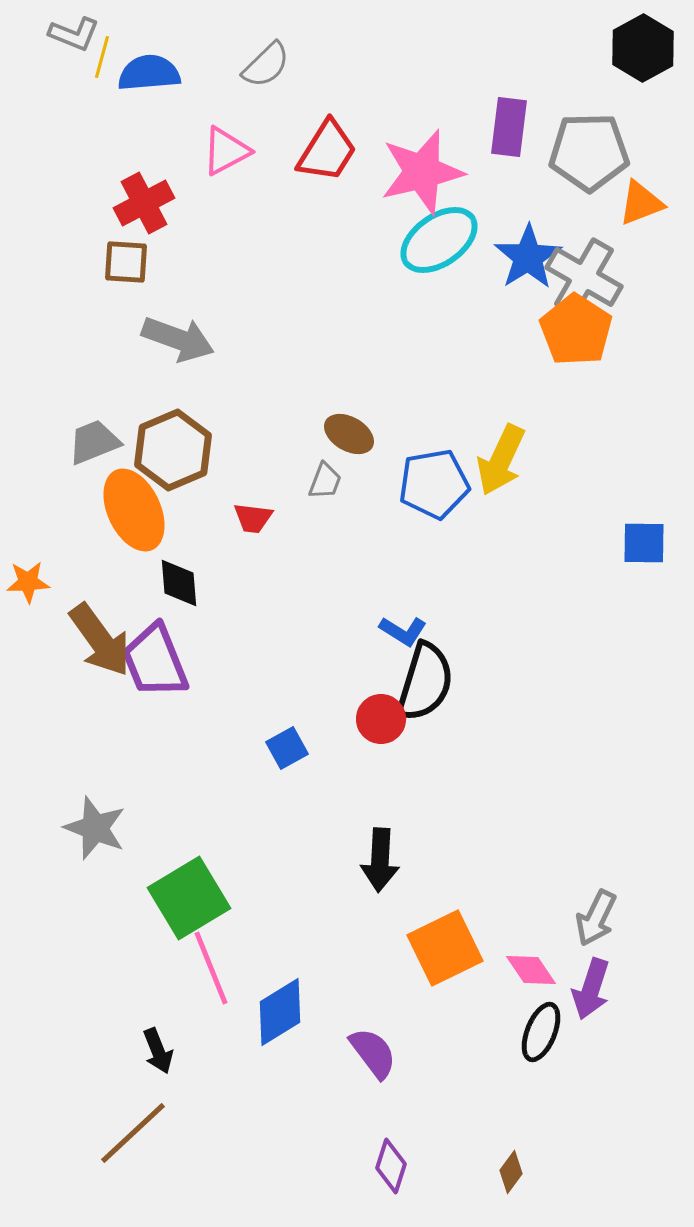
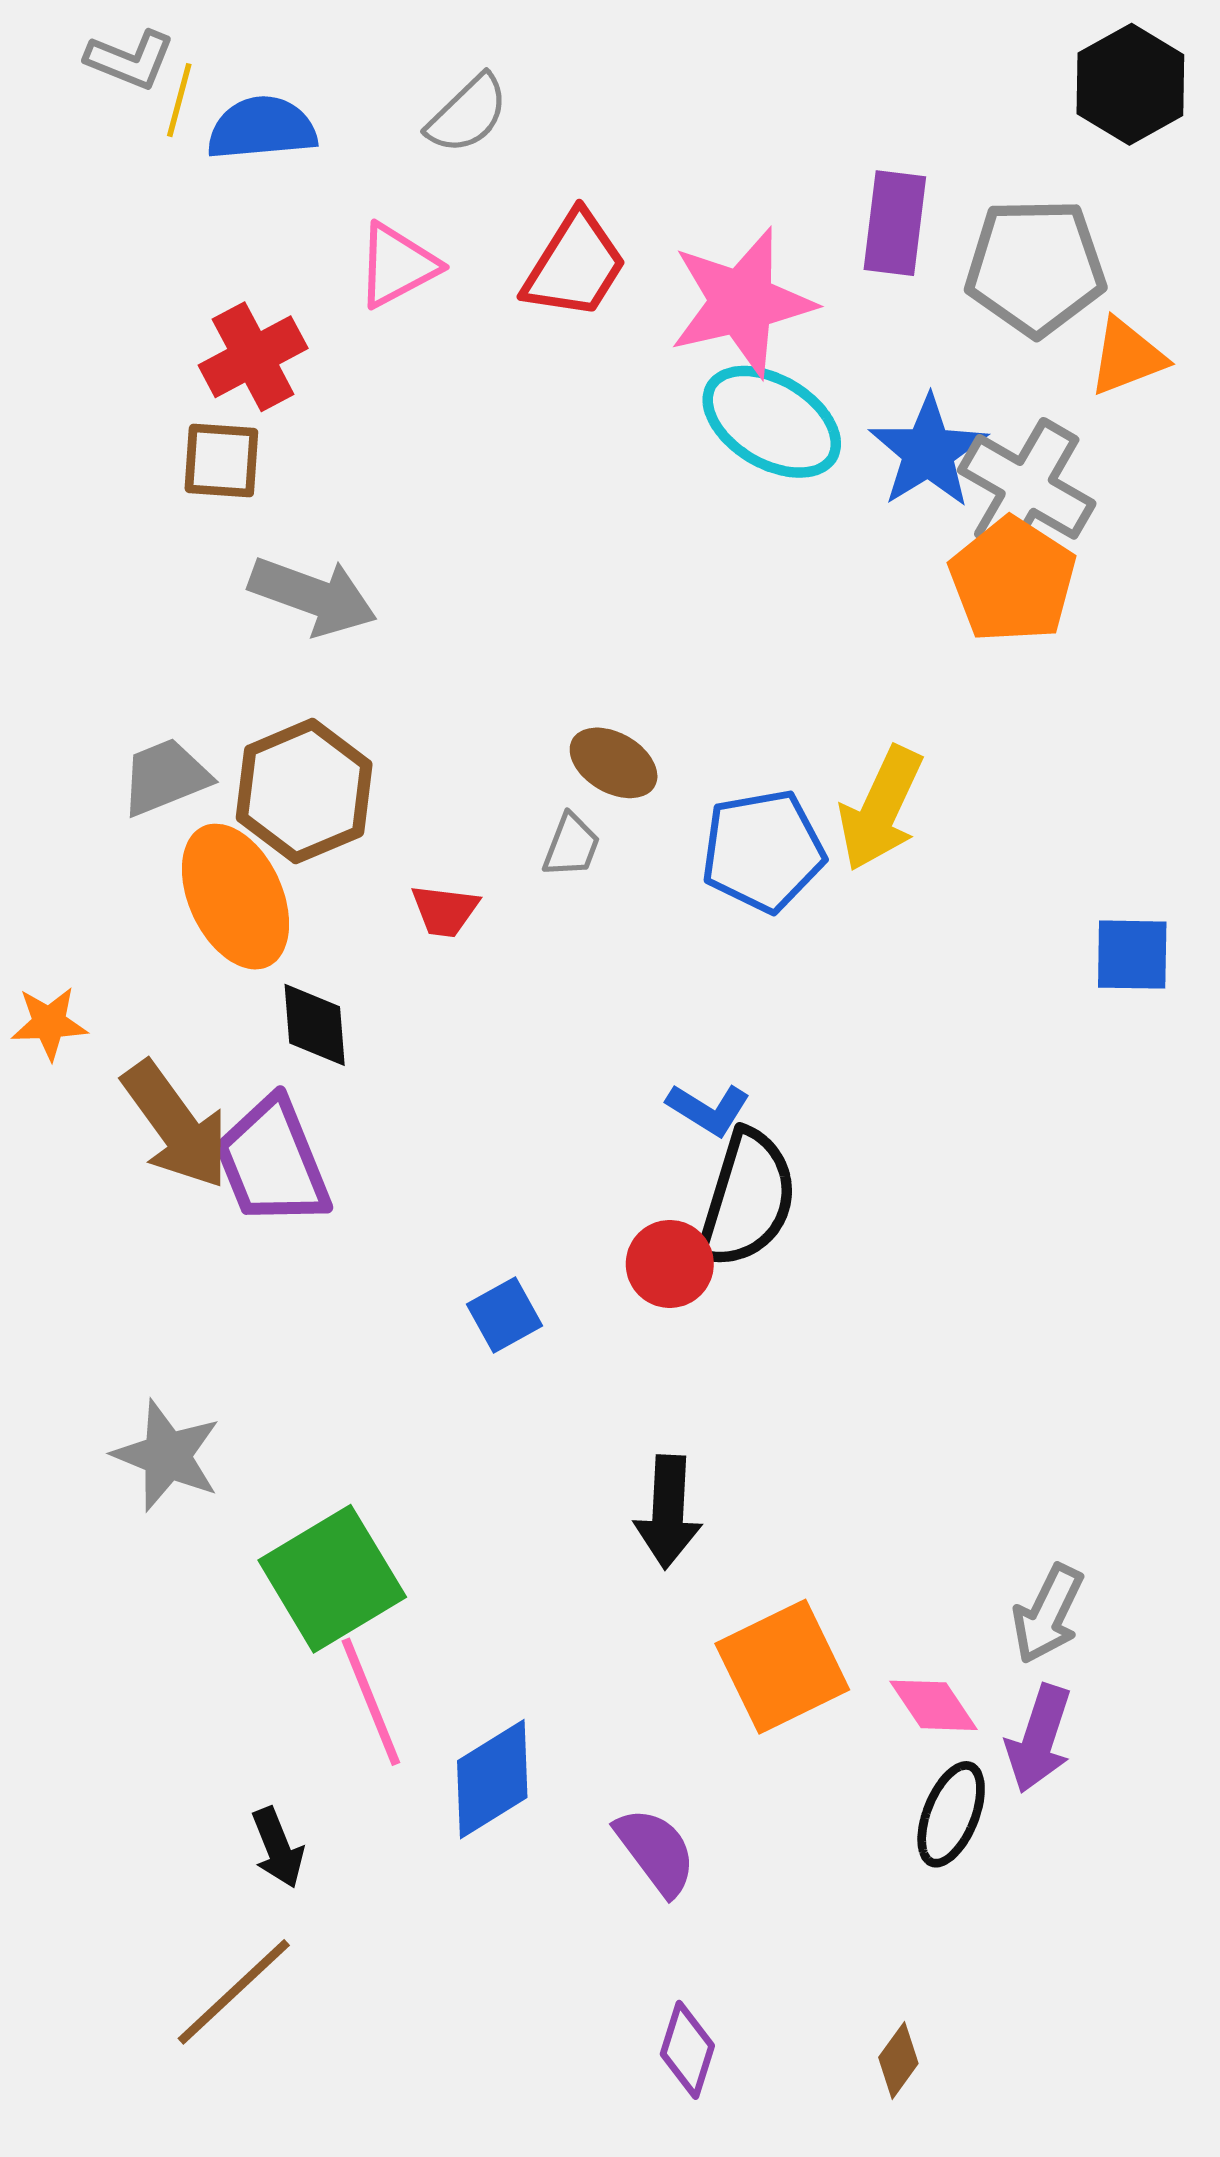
cyan ellipse: (439, 240) -> (772, 422), turned 66

